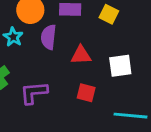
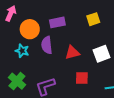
yellow square: (109, 14) -> (93, 19), moved, turned -32

